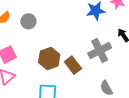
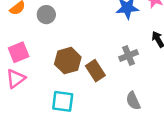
gray cross: (100, 51) -> (128, 56), size x0.7

